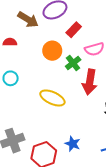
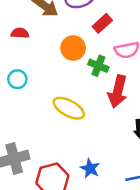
green cross: (73, 63) -> (98, 66), turned -35

